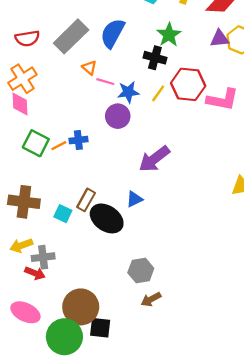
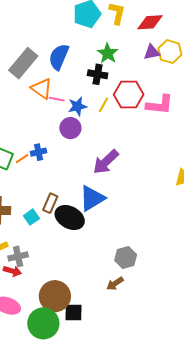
orange triangle: (89, 68) -> (42, 89), size x1.6
blue triangle: (134, 199) -> (92, 198), size x1.8
cyan square: (63, 214) -> (31, 217), turned 35
gray hexagon: (141, 271) -> (126, 257), moved

